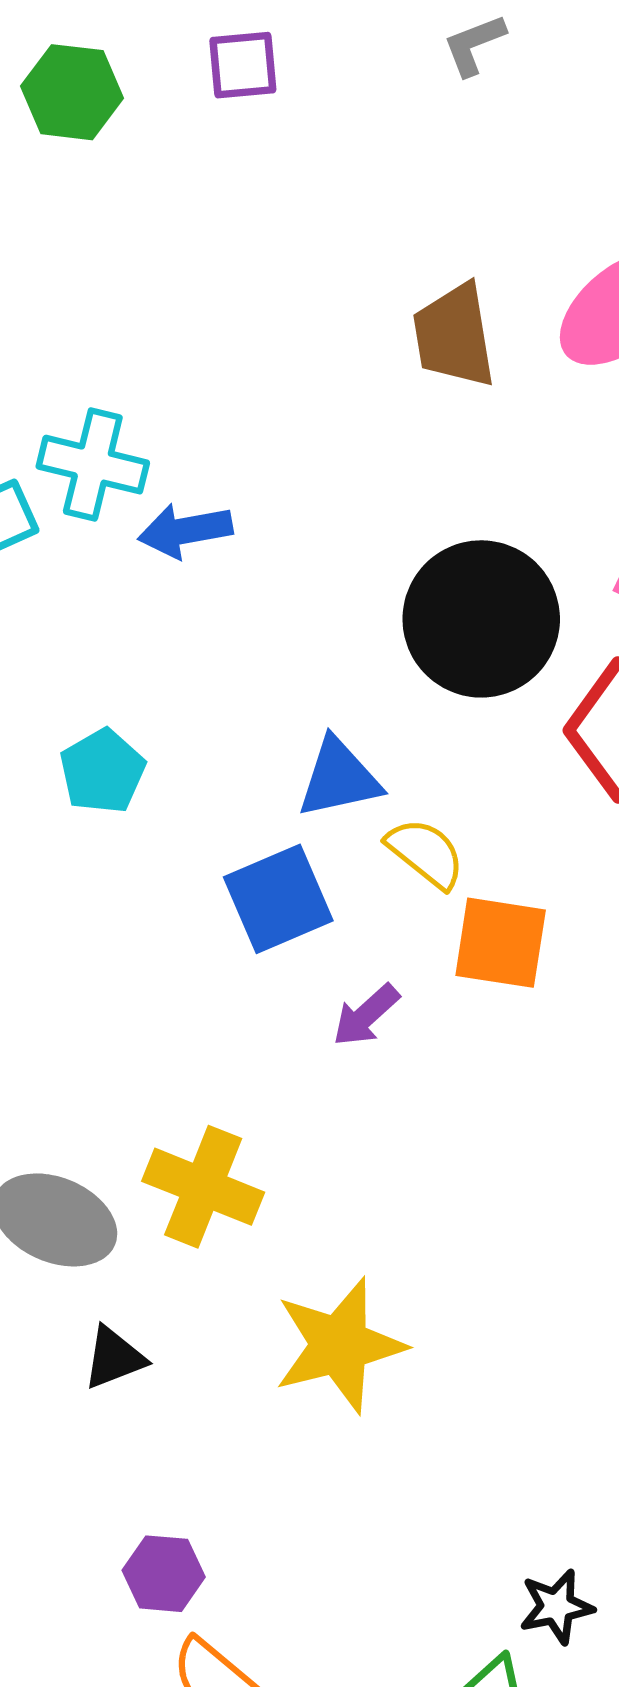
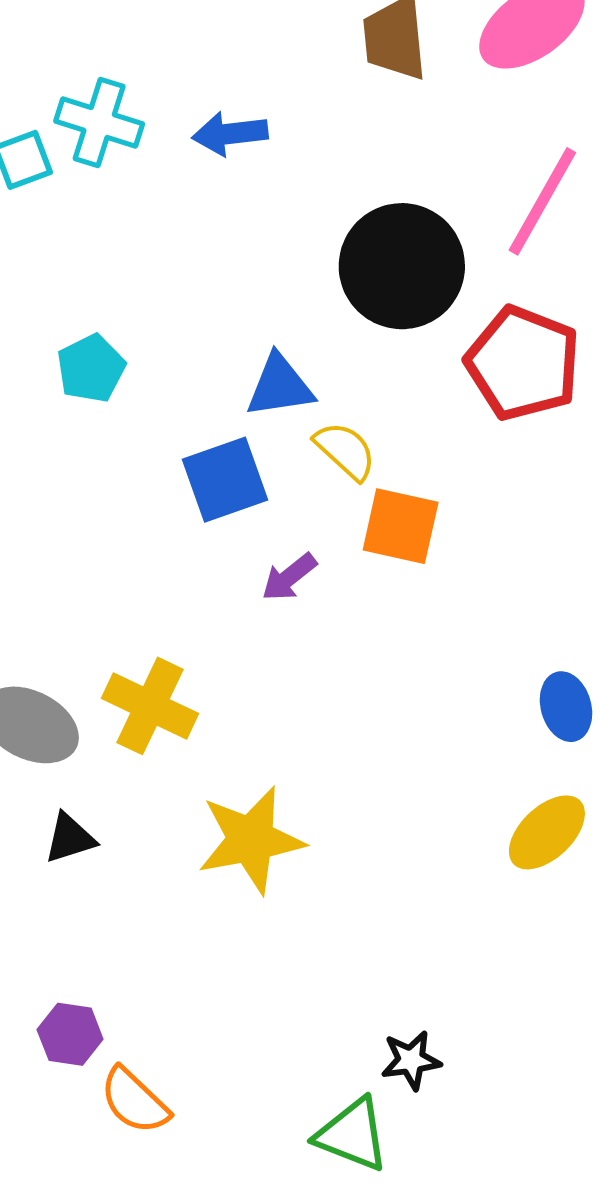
blue arrow: (185, 531) -> (230, 134), moved
purple hexagon: (164, 1574) -> (70, 1034), moved

